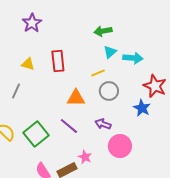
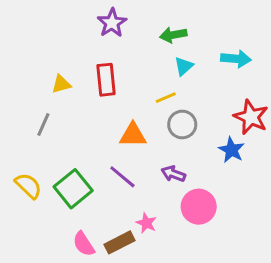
purple star: (32, 23) -> (112, 23), moved
cyan arrow: (133, 58) -> (236, 59), moved
yellow triangle: (28, 64) -> (61, 84), turned -32

